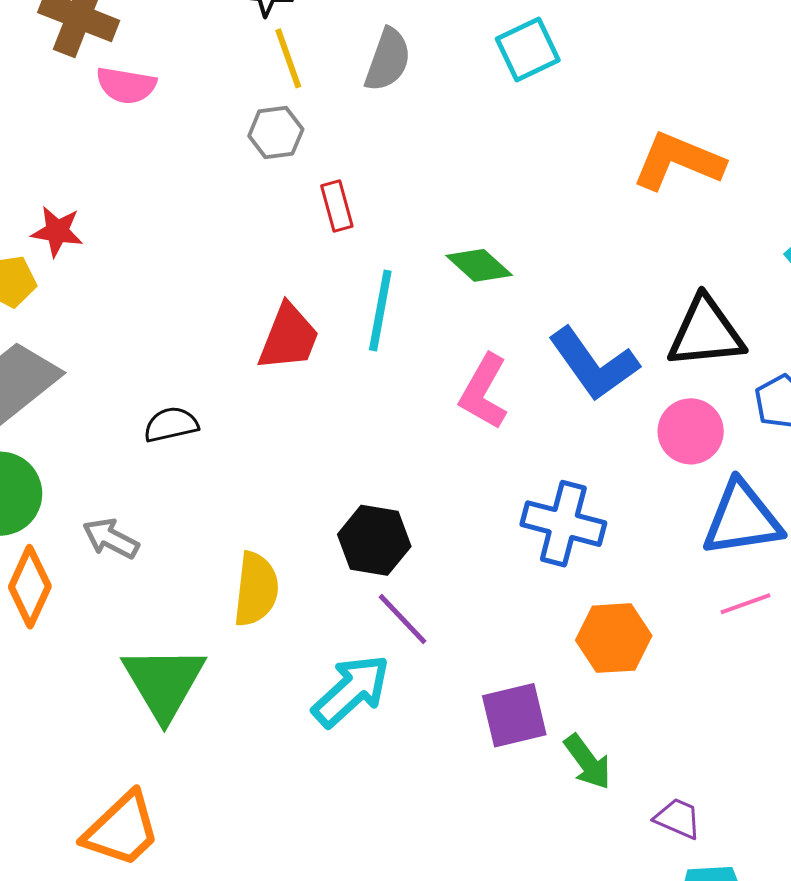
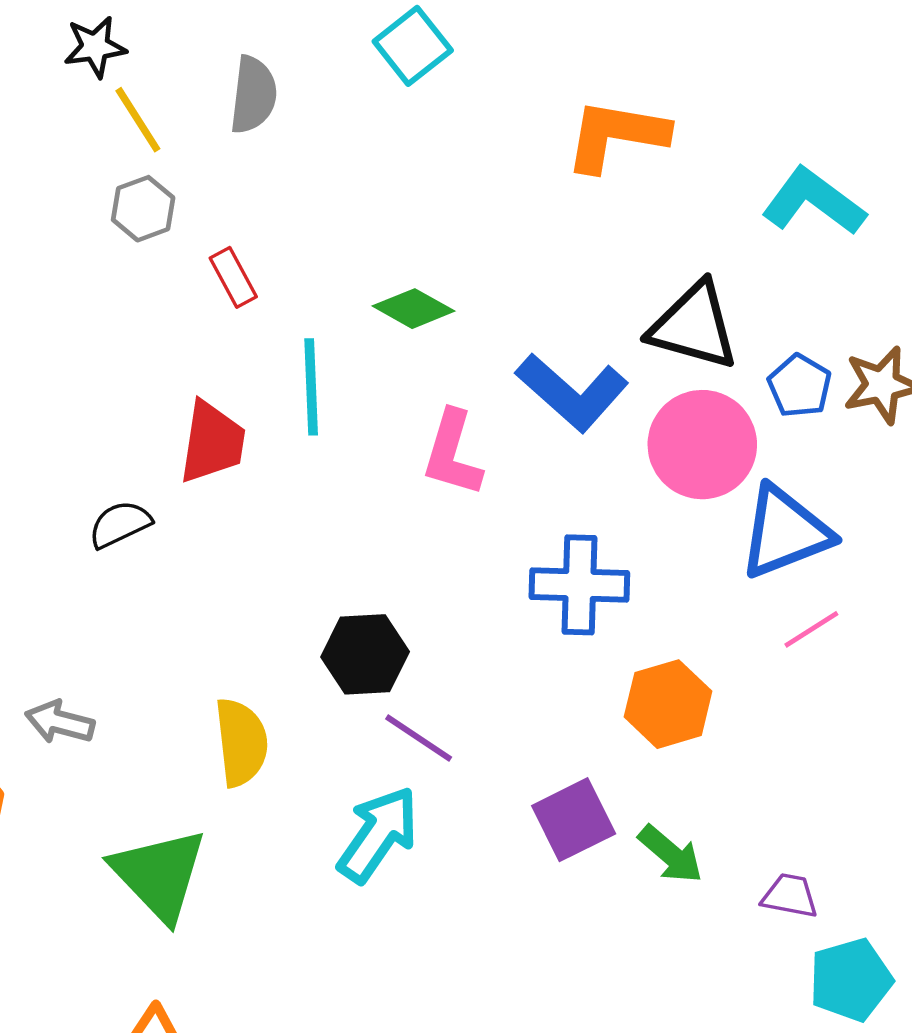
black triangle: (706, 333) -> (694, 326), turned 34
black semicircle: (171, 425) -> (120, 524), moved
pink circle: (691, 431) -> (702, 445), size x1.4

